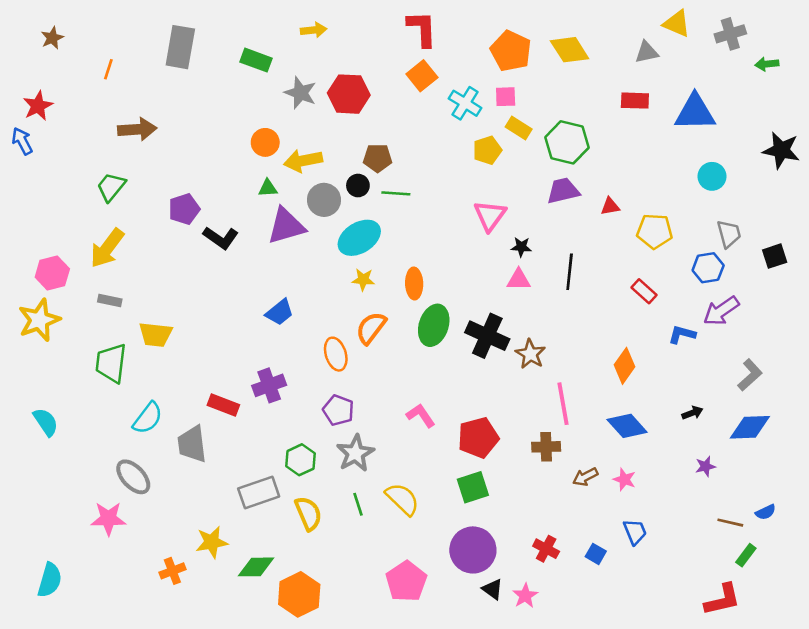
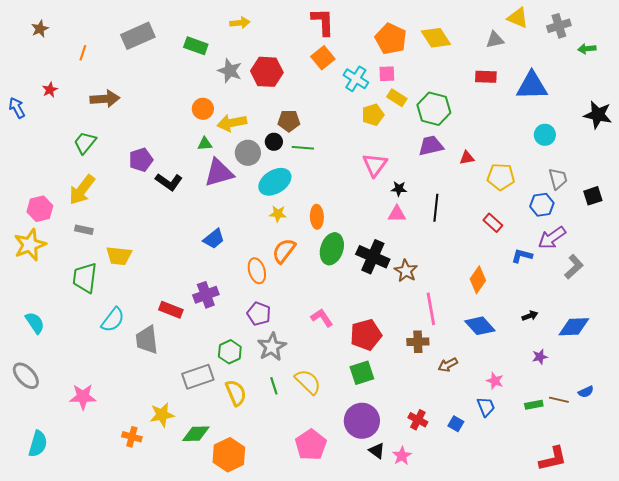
gray rectangle: (180, 47) -> (138, 36), turned 56
red star: (38, 106) -> (50, 90), moved, size x0.7
gray L-shape: (750, 375) -> (574, 267), moved
gray ellipse: (133, 477) -> (26, 376), moved
pink star: (624, 479) -> (495, 381), moved
green rectangle: (746, 555) -> (534, 405), moved, turned 42
orange cross: (172, 571) -> (132, 437), turned 36

